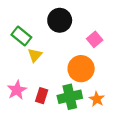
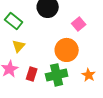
yellow triangle: (35, 55) -> (19, 46), moved
orange star: (97, 99) -> (89, 75), moved

